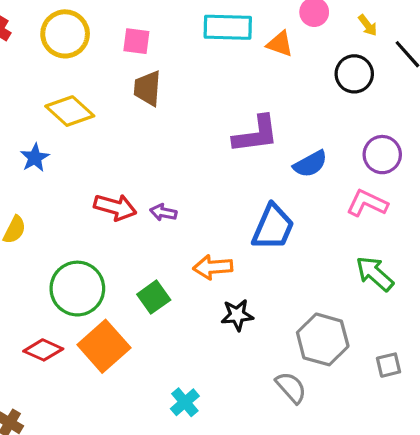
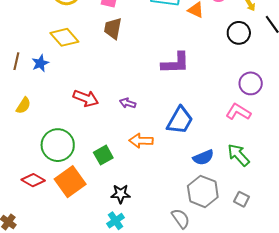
blue semicircle: (310, 164) -> (203, 157), moved
purple arrow: (163, 212) -> (128, 103), moved
black star: (237, 315) -> (121, 194), moved
gray square: (389, 365) -> (242, 199), moved, turned 35

